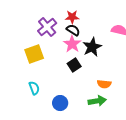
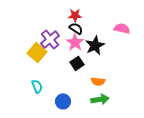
purple cross: (47, 27) -> (50, 39), moved
yellow square: (34, 54) -> (37, 52), turned -30
orange semicircle: (104, 84) -> (98, 81), moved

